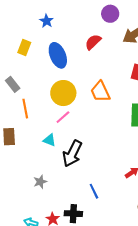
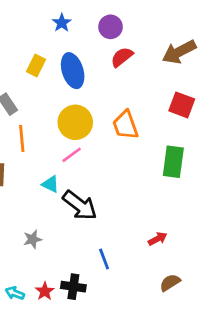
purple circle: (110, 14) -> (111, 27), moved
yellow rectangle: (24, 48) -> (36, 66), moved
black arrow: (72, 154) -> (80, 205), turned -84

